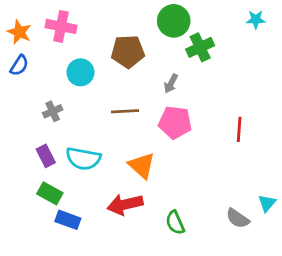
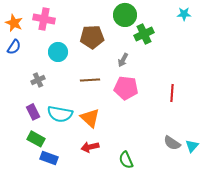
orange triangle: (142, 166) -> (90, 118), moved
red arrow: (125, 205) -> (90, 147), size x0.7
gray semicircle: (238, 218) -> (172, 143), moved

